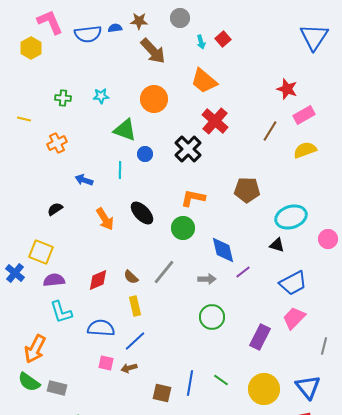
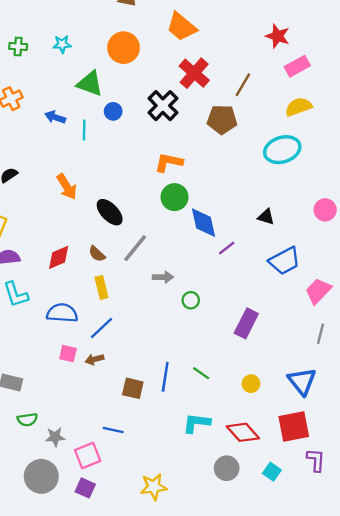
brown line: (270, 131) -> (243, 85), moved
blue arrow: (84, 180) -> (55, 117), moved
brown pentagon: (247, 190) -> (222, 119), moved
black ellipse: (142, 213) -> (110, 212), moved
cyan ellipse: (291, 217) -> (282, 150), moved
green circle: (183, 228) -> (175, 197), moved
gray arrow: (207, 279) -> (163, 277), moved
green circle: (212, 317) -> (191, 300), size x0.6
pink trapezoid: (294, 318) -> (318, 291), moved
yellow circle: (264, 389) -> (251, 384), size x0.5

